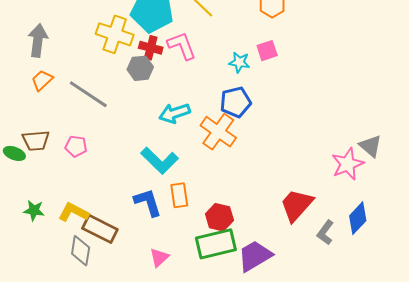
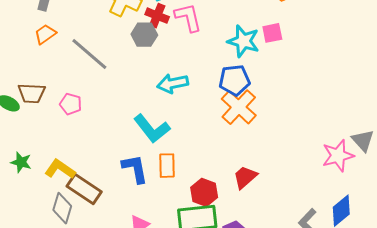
cyan star: (239, 62) -> (243, 41), size x1.5
orange cross: (218, 132) -> (239, 107), moved
red trapezoid: (296, 205) -> (245, 177), moved, size x0.7

